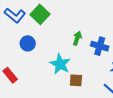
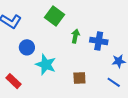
green square: (40, 14) -> (54, 16), moved
cyan star: (60, 64) -> (46, 65), moved

